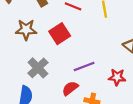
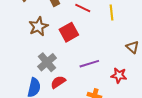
brown star: (26, 30) -> (38, 26), turned -30
red semicircle: (70, 88) -> (58, 82), moved

